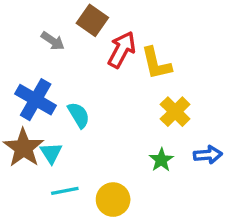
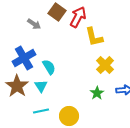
red arrow: (122, 50) -> (78, 17), moved
blue cross: (36, 100) -> (24, 58), turned 30
cyan triangle: (51, 153) -> (41, 86), moved

